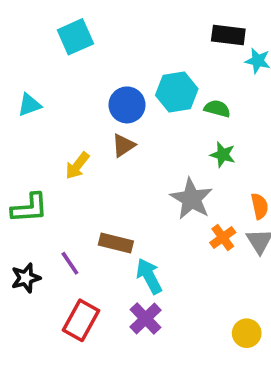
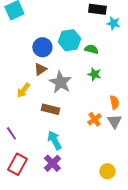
yellow arrow: (77, 166) -> (23, 90), moved
gray star: (191, 199) -> (60, 82), moved
brown rectangle: (116, 243) -> (50, 109), moved

